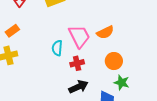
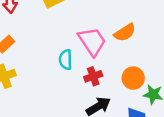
orange circle: (114, 61) -> (133, 78), moved

